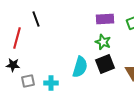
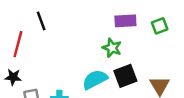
green star: (103, 42) -> (112, 48), moved
cyan semicircle: (80, 67) -> (95, 80), turned -135

